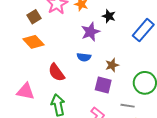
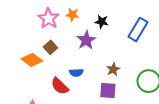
brown square: (34, 17) -> (50, 47), moved
blue semicircle: (84, 57) -> (76, 73), moved

